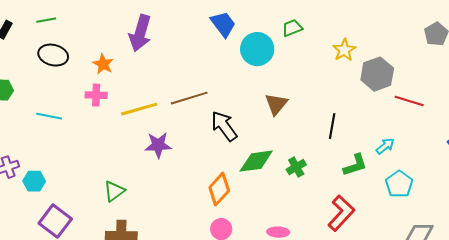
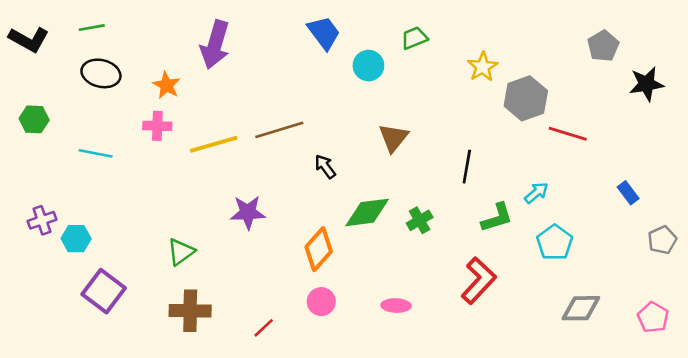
cyan circle: (257, 49) -> (368, 66), size x0.7
black arrow: (224, 126) -> (325, 167), size x0.6
purple star: (158, 145) -> (248, 212), moved

